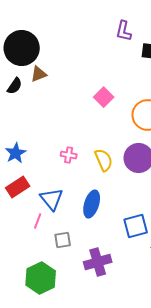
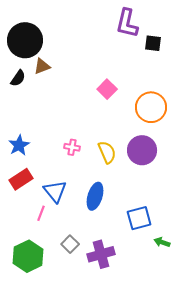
purple L-shape: (124, 31) -> (127, 23), size x1.4
gray square: (63, 240) -> (70, 244), moved, turned -36
green hexagon: (41, 278) -> (28, 256), moved

